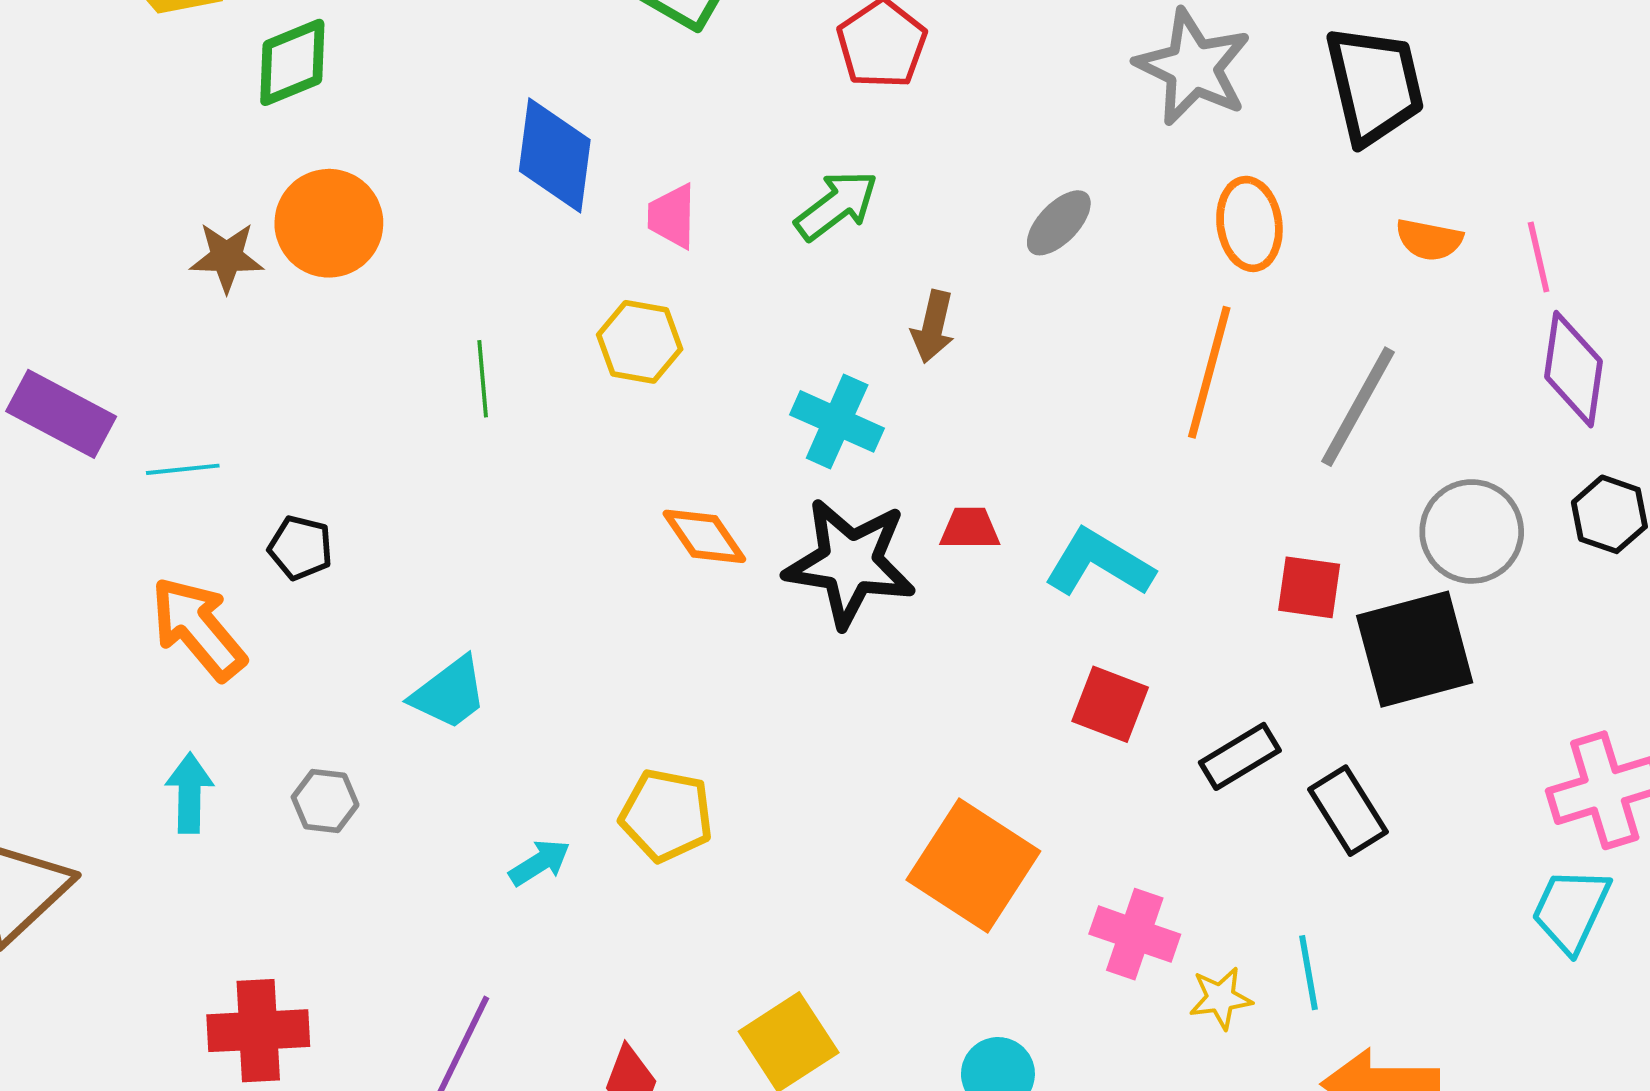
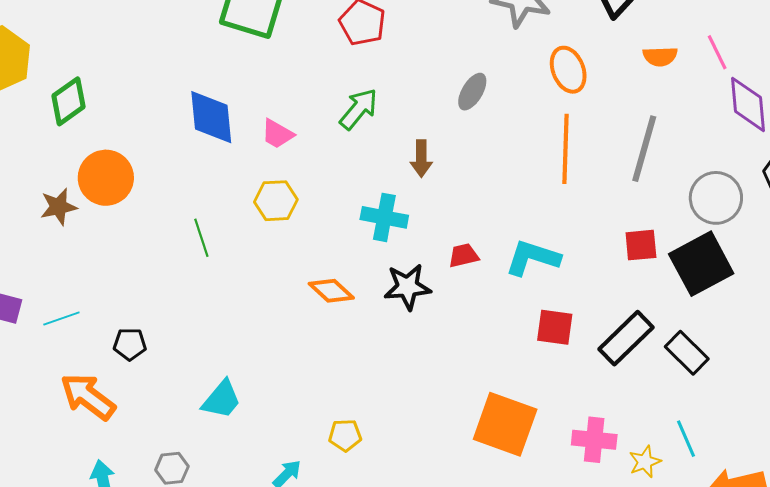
pink trapezoid: (672, 216) -> (277, 134), turned -48
black star: (850, 563) -> (407, 287), size x0.7
black rectangle: (1240, 756) -> (626, 338), size x1.4
yellow pentagon: (666, 815) -> (345, 435), size x0.7

